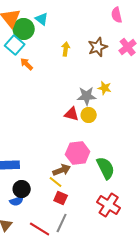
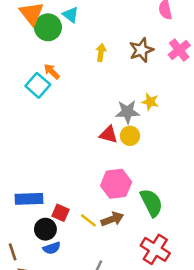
cyan square: (15, 45) -> (38, 85), moved
brown arrow: (62, 170) -> (112, 219), moved
red square: (61, 198) -> (61, 213), moved
blue semicircle: (17, 201) -> (52, 248), moved

